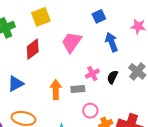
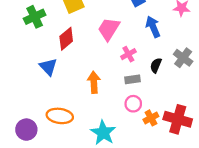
pink cross: (92, 74) -> (128, 54), moved
blue triangle: (16, 84) -> (48, 67), moved, turned -42
gray rectangle: (78, 89) -> (133, 79), moved

